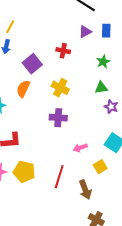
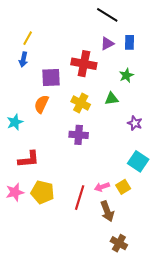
red cross: (63, 51) -> (84, 64), size x1.6
purple square: (32, 64) -> (51, 78), turned 36
green triangle: (101, 88) -> (111, 99), moved
pink arrow: (80, 148) -> (102, 187), moved

